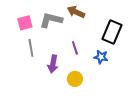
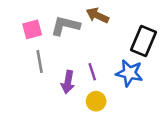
purple line: (75, 48) -> (92, 72), moved
blue star: (101, 57) -> (129, 73), size x1.5

